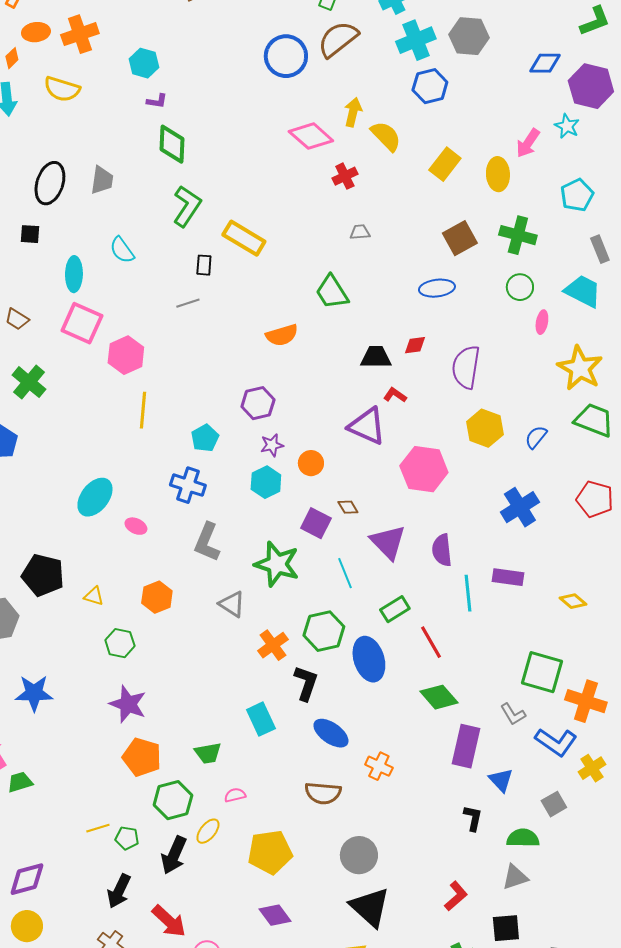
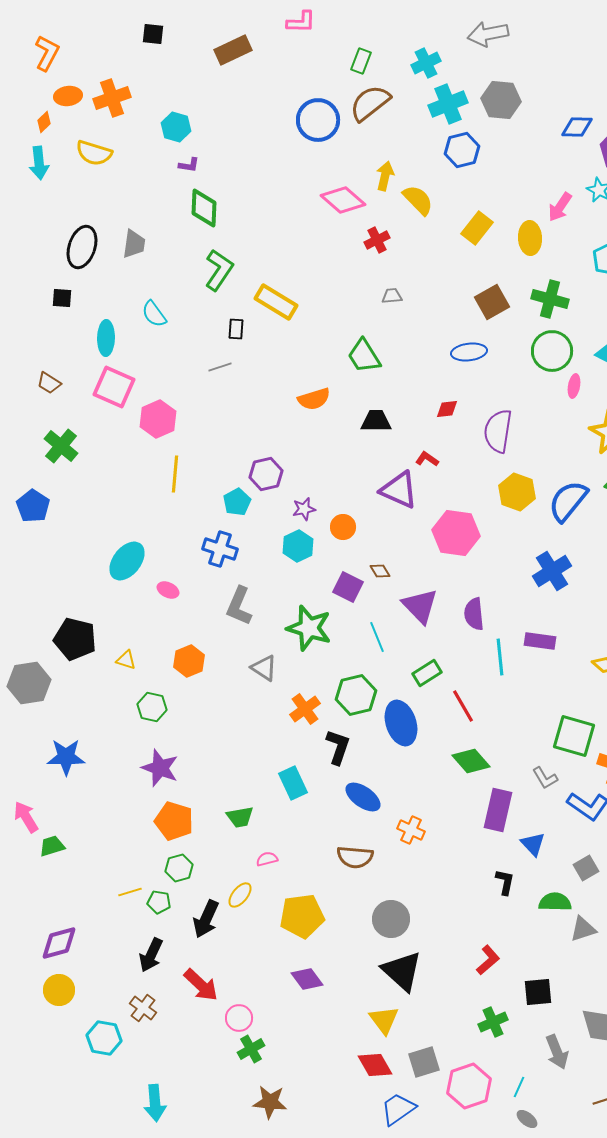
green circle: (520, 287) -> (552, 351), size x1.5
black trapezoid: (376, 357) -> (376, 421), moved
purple hexagon: (258, 403) -> (266, 474), moved
blue semicircle: (536, 437) -> (568, 501), size x1.8
green hexagon: (173, 800) -> (179, 868), moved, size x0.7
gray triangle: (515, 877) -> (583, 929), moved

